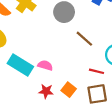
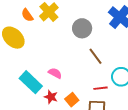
cyan rectangle: (20, 65) -> (31, 82), moved
red line: (96, 71) -> (100, 88), turned -32

